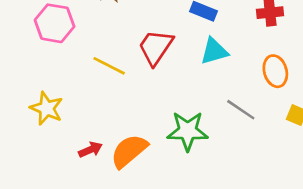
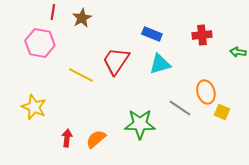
orange ellipse: (275, 71) -> (206, 92), moved
red arrow: (90, 150) -> (67, 138), turned -60
orange semicircle: (129, 151) -> (96, 139), size x0.7

